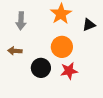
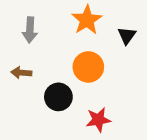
black triangle: (89, 25) -> (127, 36), turned -32
red star: (69, 71) -> (98, 120), moved

